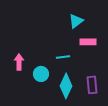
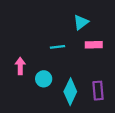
cyan line: (63, 57) -> (58, 47), moved

